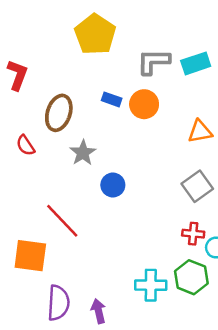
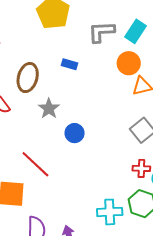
cyan rectangle: (196, 63) -> (136, 31), turned -35
orange circle: (144, 104) -> (129, 63), moved

